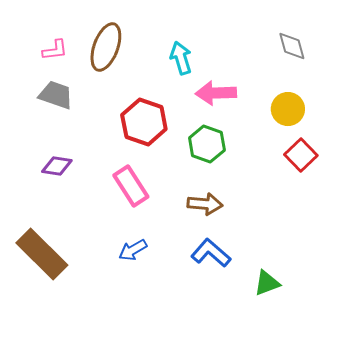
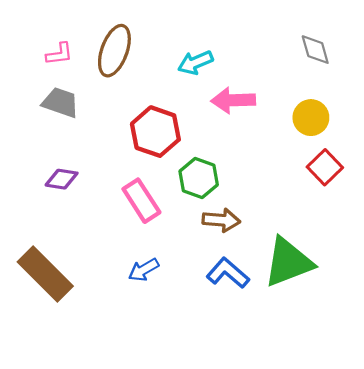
cyan arrow: (181, 58) -> (195, 63), turned -96
green hexagon: (207, 144) -> (199, 178), moved
green triangle: (267, 283) -> (288, 262), moved, size x1.8

